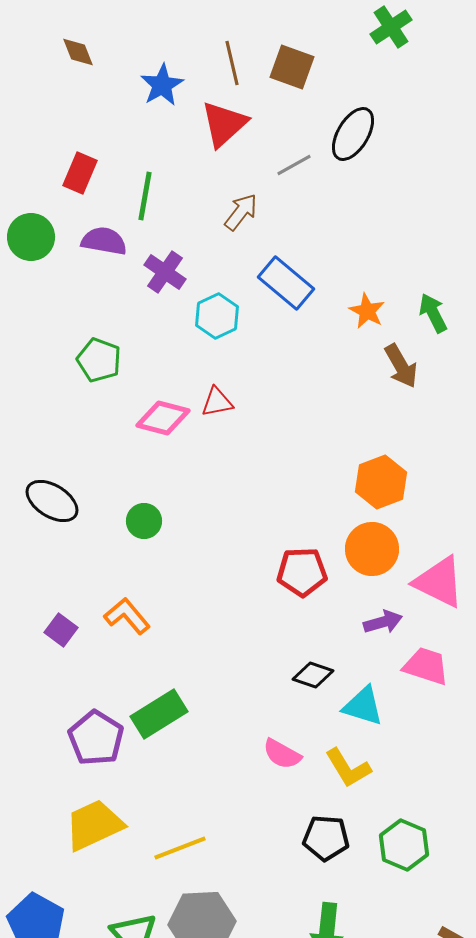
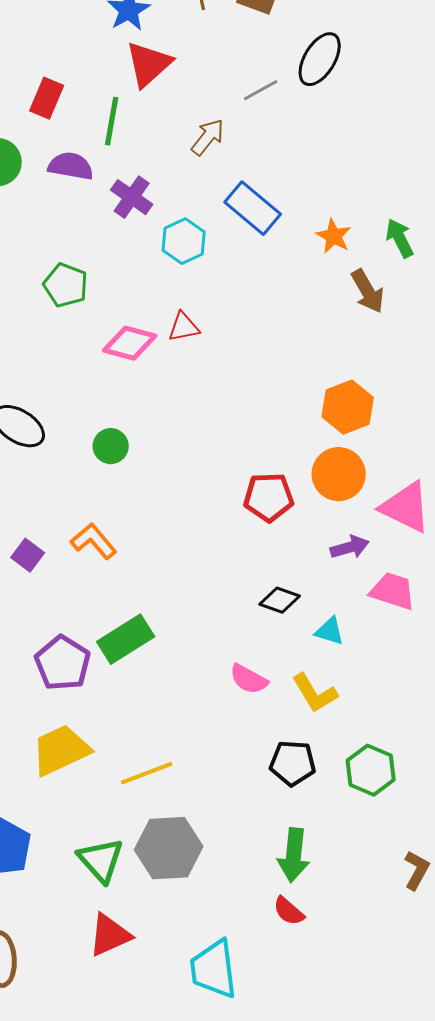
red triangle: (224, 124) -> (149, 64), moved
cyan triangle: (363, 706) -> (330, 631), size x0.7

